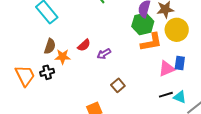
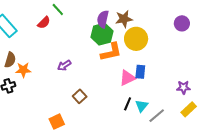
red semicircle: (84, 45) -> (44, 23), moved
black line: (166, 95) -> (128, 104), turned -48
cyan triangle: (180, 97) -> (142, 106), turned 48

